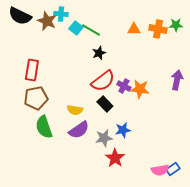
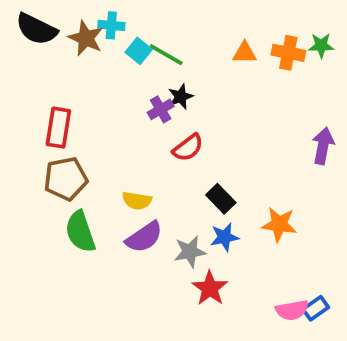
red semicircle: (103, 81) -> (188, 148), size x0.7
purple cross: (124, 86) -> (161, 109), moved, turned 32
orange star: (140, 89) -> (279, 224), moved
black rectangle: (105, 104) -> (221, 199), moved

